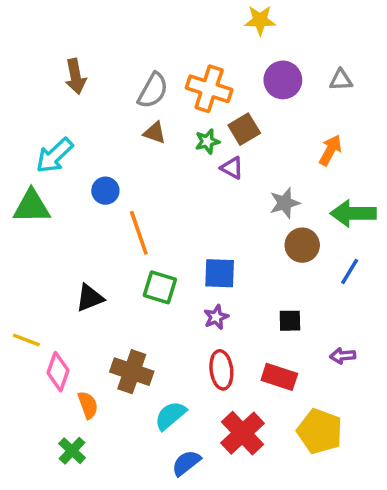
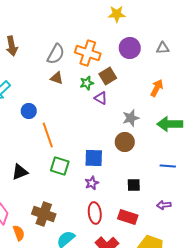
brown circle: (302, 245) -> (125, 142), moved
blue line: (350, 271) -> (168, 166), moved, turned 63

